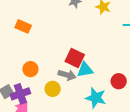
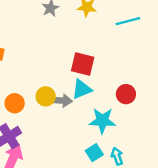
red square: (75, 58) -> (83, 64), moved
yellow circle: (53, 89) -> (46, 96), moved

